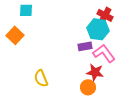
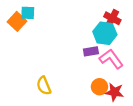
orange square: (15, 35) -> (17, 21), moved
red star: (95, 72) -> (114, 92), moved
orange circle: (88, 87) -> (99, 87), moved

